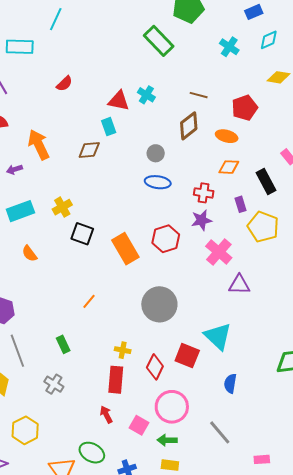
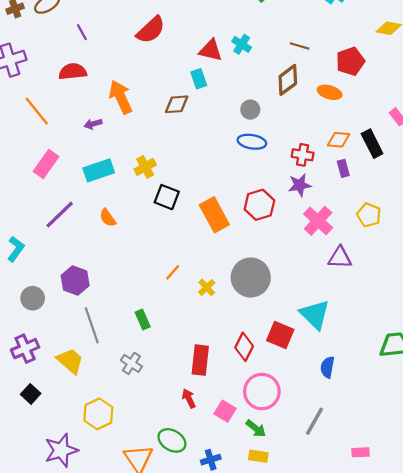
red semicircle: (64, 84) -> (151, 30), size x1.6
orange diamond: (229, 167) -> (339, 140), moved
yellow pentagon: (263, 227) -> (369, 215), moved, size x0.7
yellow cross: (123, 350) -> (207, 287), moved, turned 35
gray line: (220, 432) -> (314, 421), turned 68
green arrow: (167, 440) -> (256, 429), turned -144

